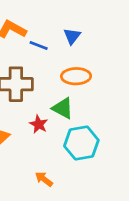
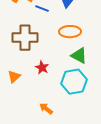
green triangle: (63, 108) -> (79, 56), moved

